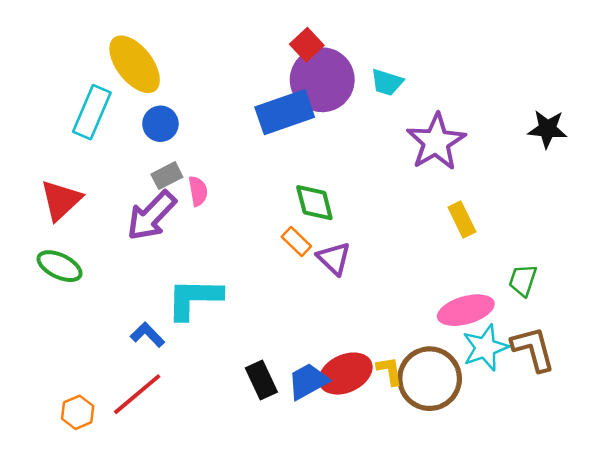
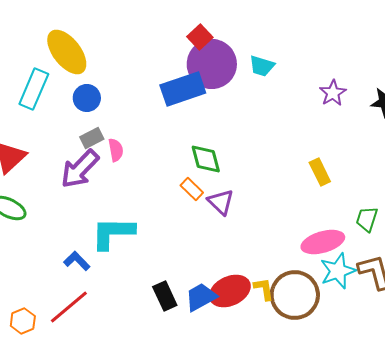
purple star: (436, 142) -> (333, 93), moved, size x0.6

